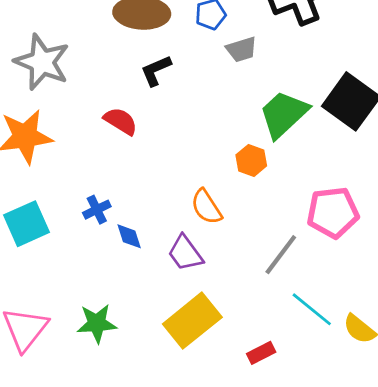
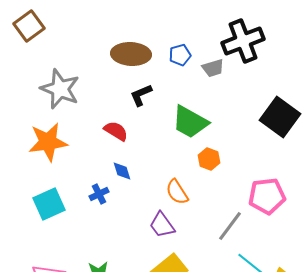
gray trapezoid: (241, 49) -> (213, 68), moved
green trapezoid: (284, 114) -> (190, 122), moved, turned -108
blue diamond: (129, 236) -> (122, 171), moved

